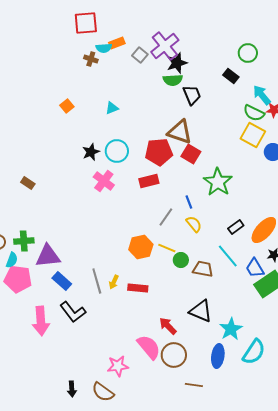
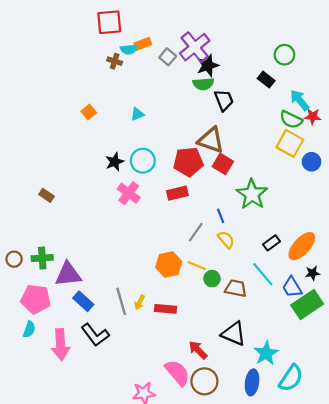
cyan semicircle: (12, 260) -> (29, 329), moved

